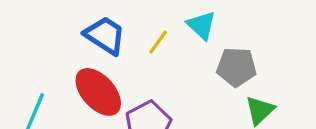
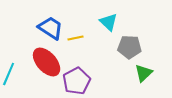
yellow line: (158, 42) -> (76, 38), moved, turned 42

